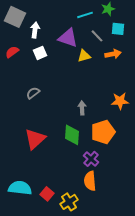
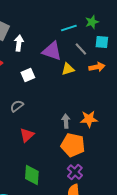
white square: (40, 53) -> (28, 75), moved
orange star: (120, 101) -> (89, 119), moved
orange pentagon: (103, 132) -> (73, 145), moved, turned 30
green diamond: (72, 135) -> (32, 175), moved
red triangle: (35, 139) -> (27, 135), moved, size x0.7

